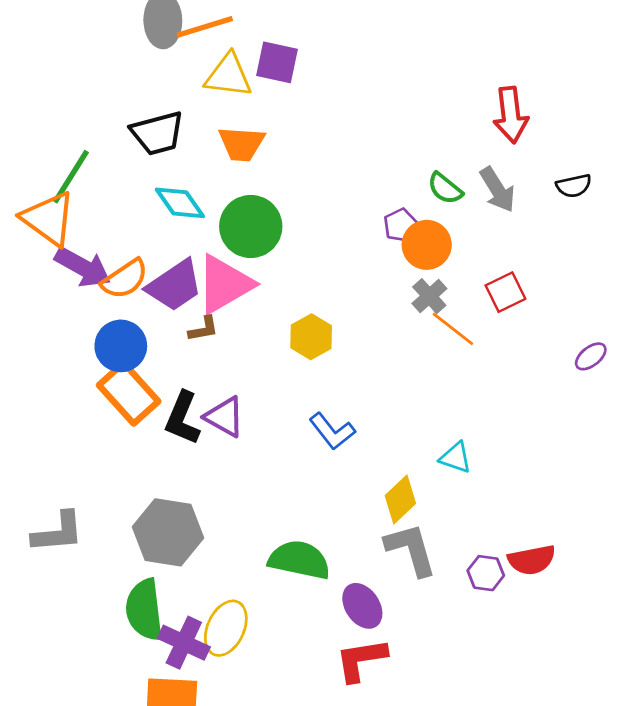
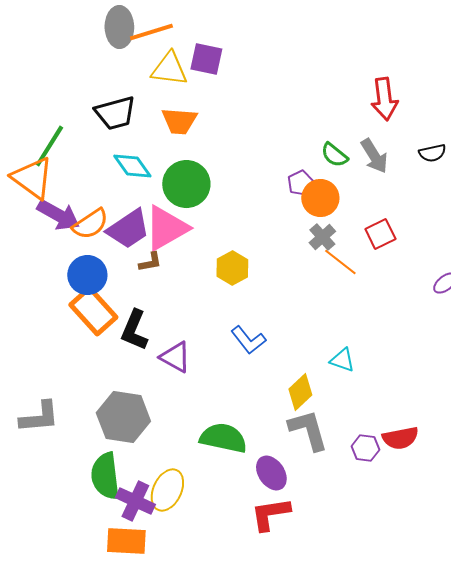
purple triangle: (224, 417) -> (175, 357), moved

